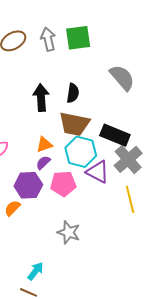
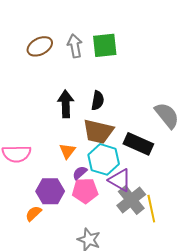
gray semicircle: (122, 78) -> (167, 115), moved
orange triangle: (44, 144) -> (67, 151), turned -36
gray cross: (128, 159) -> (131, 200), moved
purple semicircle: (43, 163) -> (80, 173), moved

